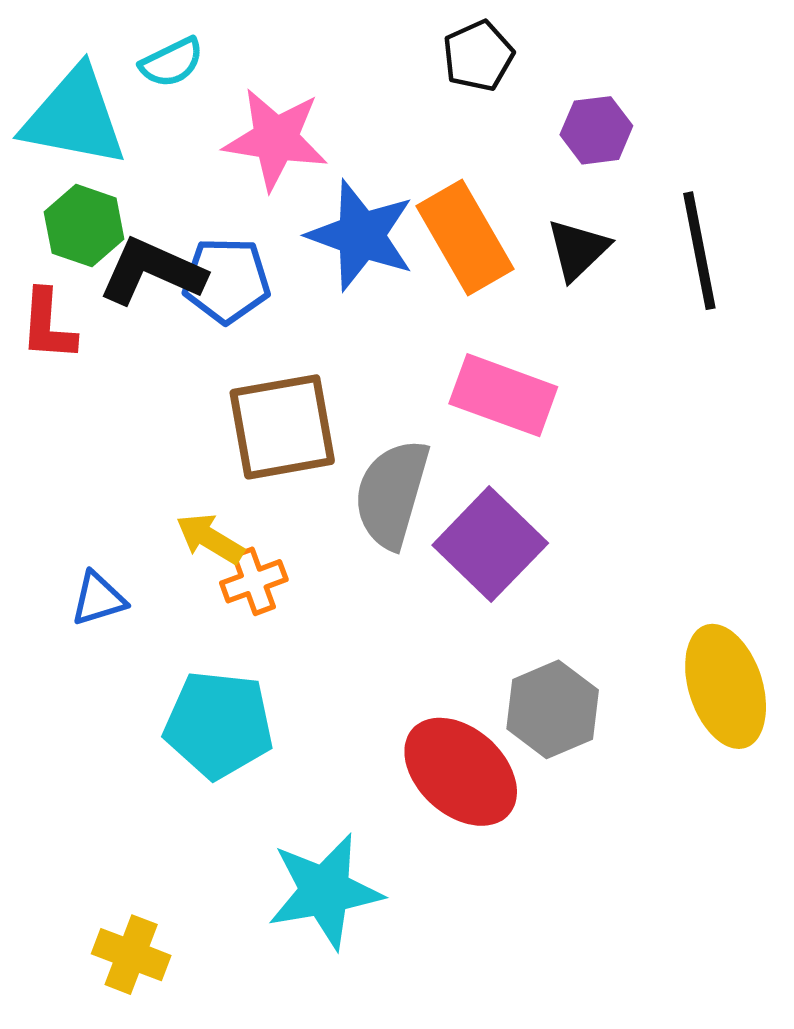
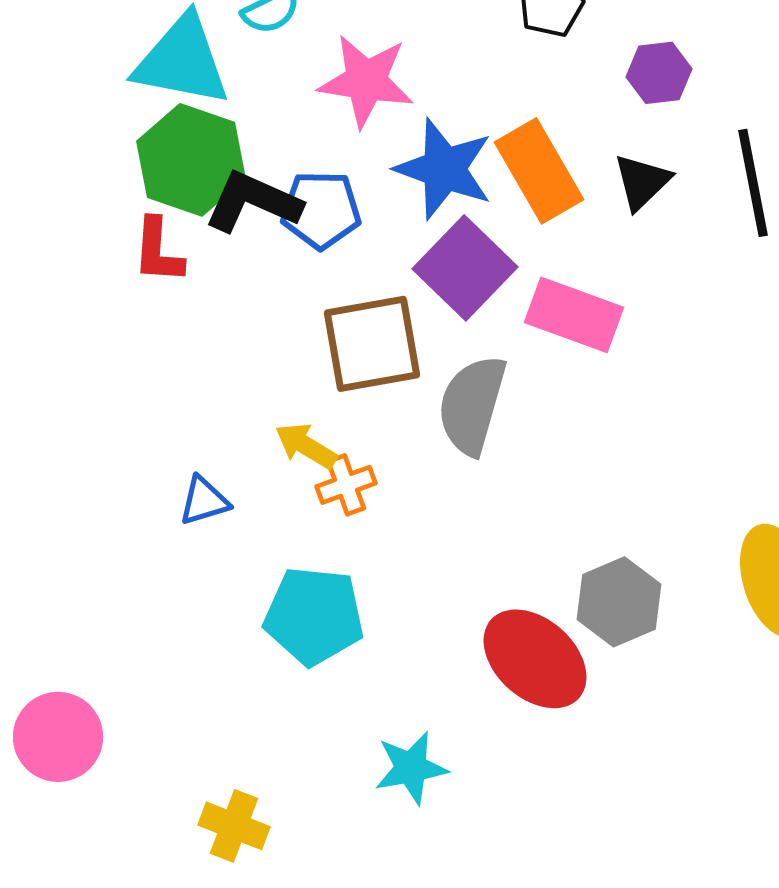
green hexagon: (84, 226) -> (191, 160), size x1.5
purple square: (490, 544) -> (465, 268), moved
cyan star: (325, 891) -> (411, 768), size x0.7

